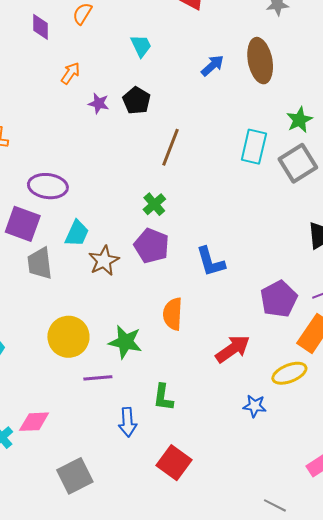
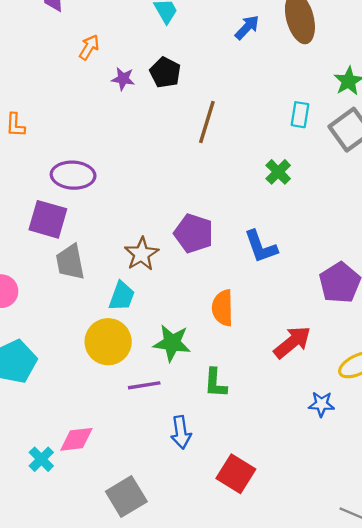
cyan rectangle: (254, 147) -> (300, 115), size x0.7
green cross: (154, 204) -> (278, 172), moved
cyan trapezoid: (77, 233) -> (122, 296), moved
green L-shape: (163, 397) -> (215, 383), moved

